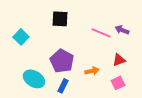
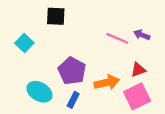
black square: (60, 19) -> (56, 16), moved
orange arrow: (92, 71) -> (107, 82), size x1.5
pink square: (118, 83) -> (137, 96), size x1.6

